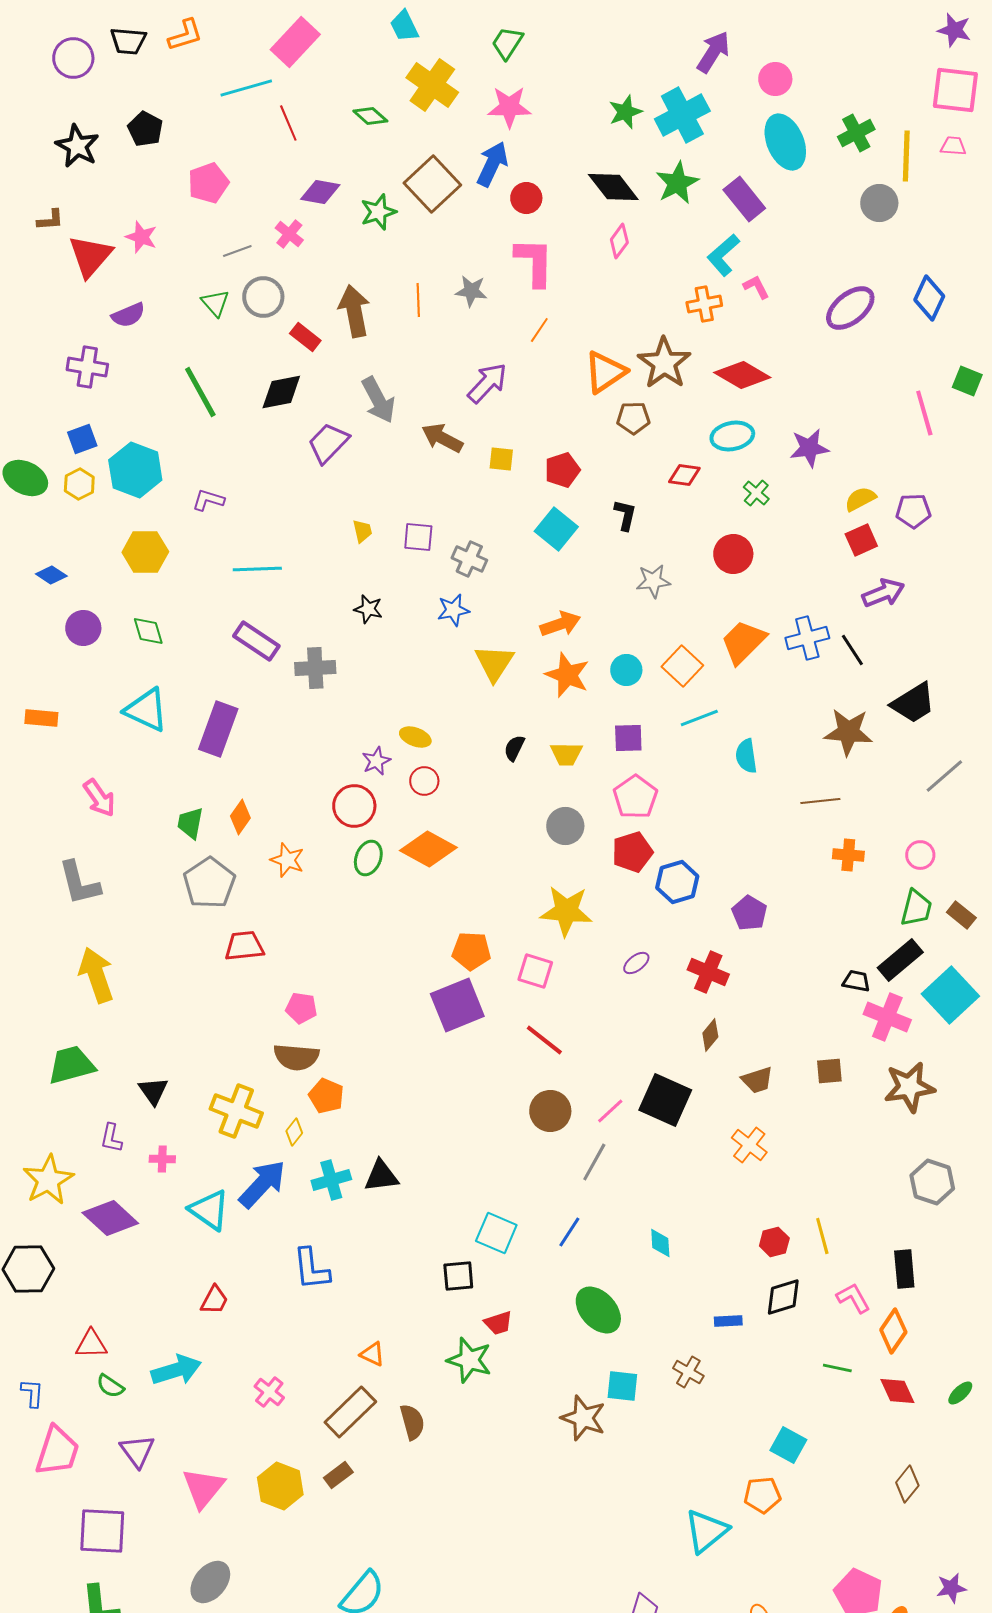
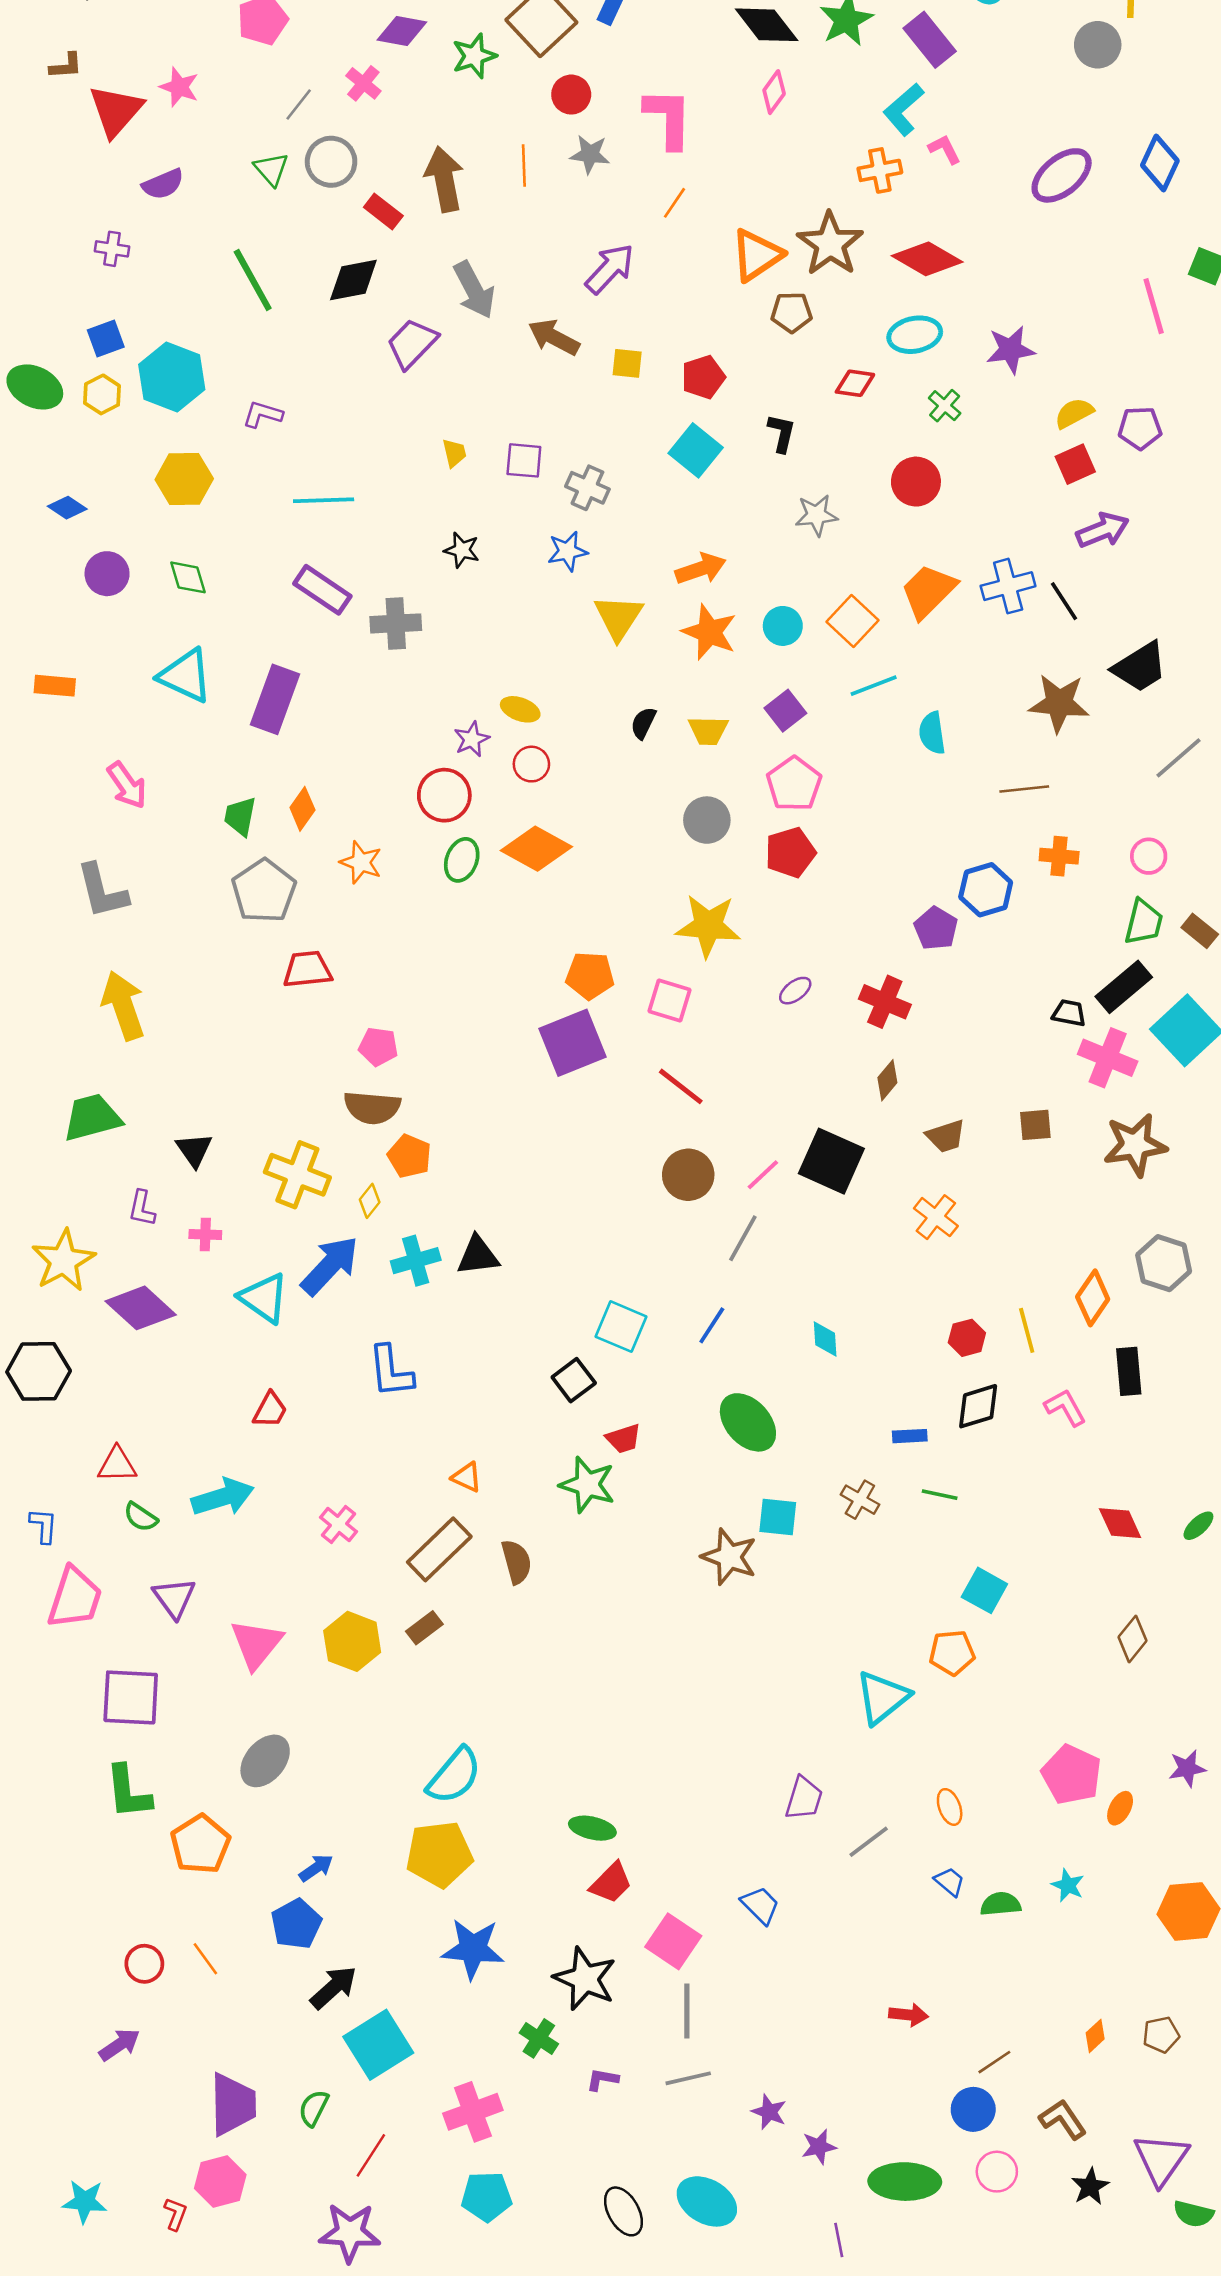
red circle: (526, 198) -> (571, 95), moved
gray line: (237, 251) -> (299, 104), turned -32
purple cross: (87, 367) -> (112, 249), size x0.7
purple square: (628, 738) -> (785, 711), turned -36
blue hexagon: (677, 882) -> (986, 890), moved
black square: (458, 1276) -> (574, 1380), turned -32
orange diamond: (893, 1331) -> (1093, 1298), moved
green line: (837, 1368) -> (940, 1495), moved

